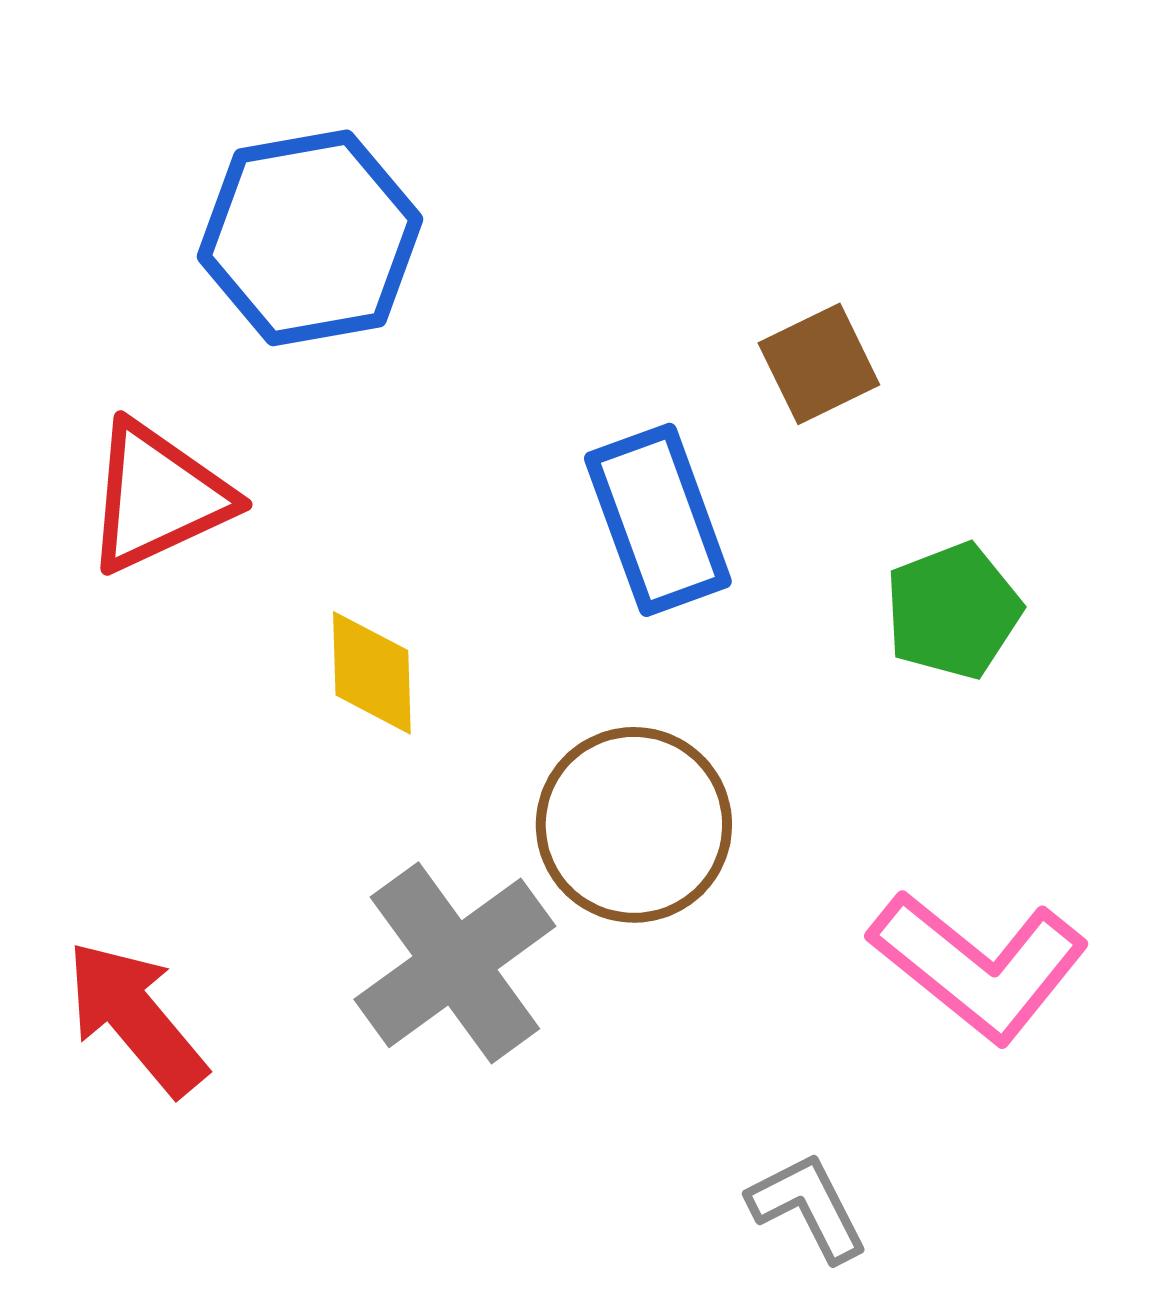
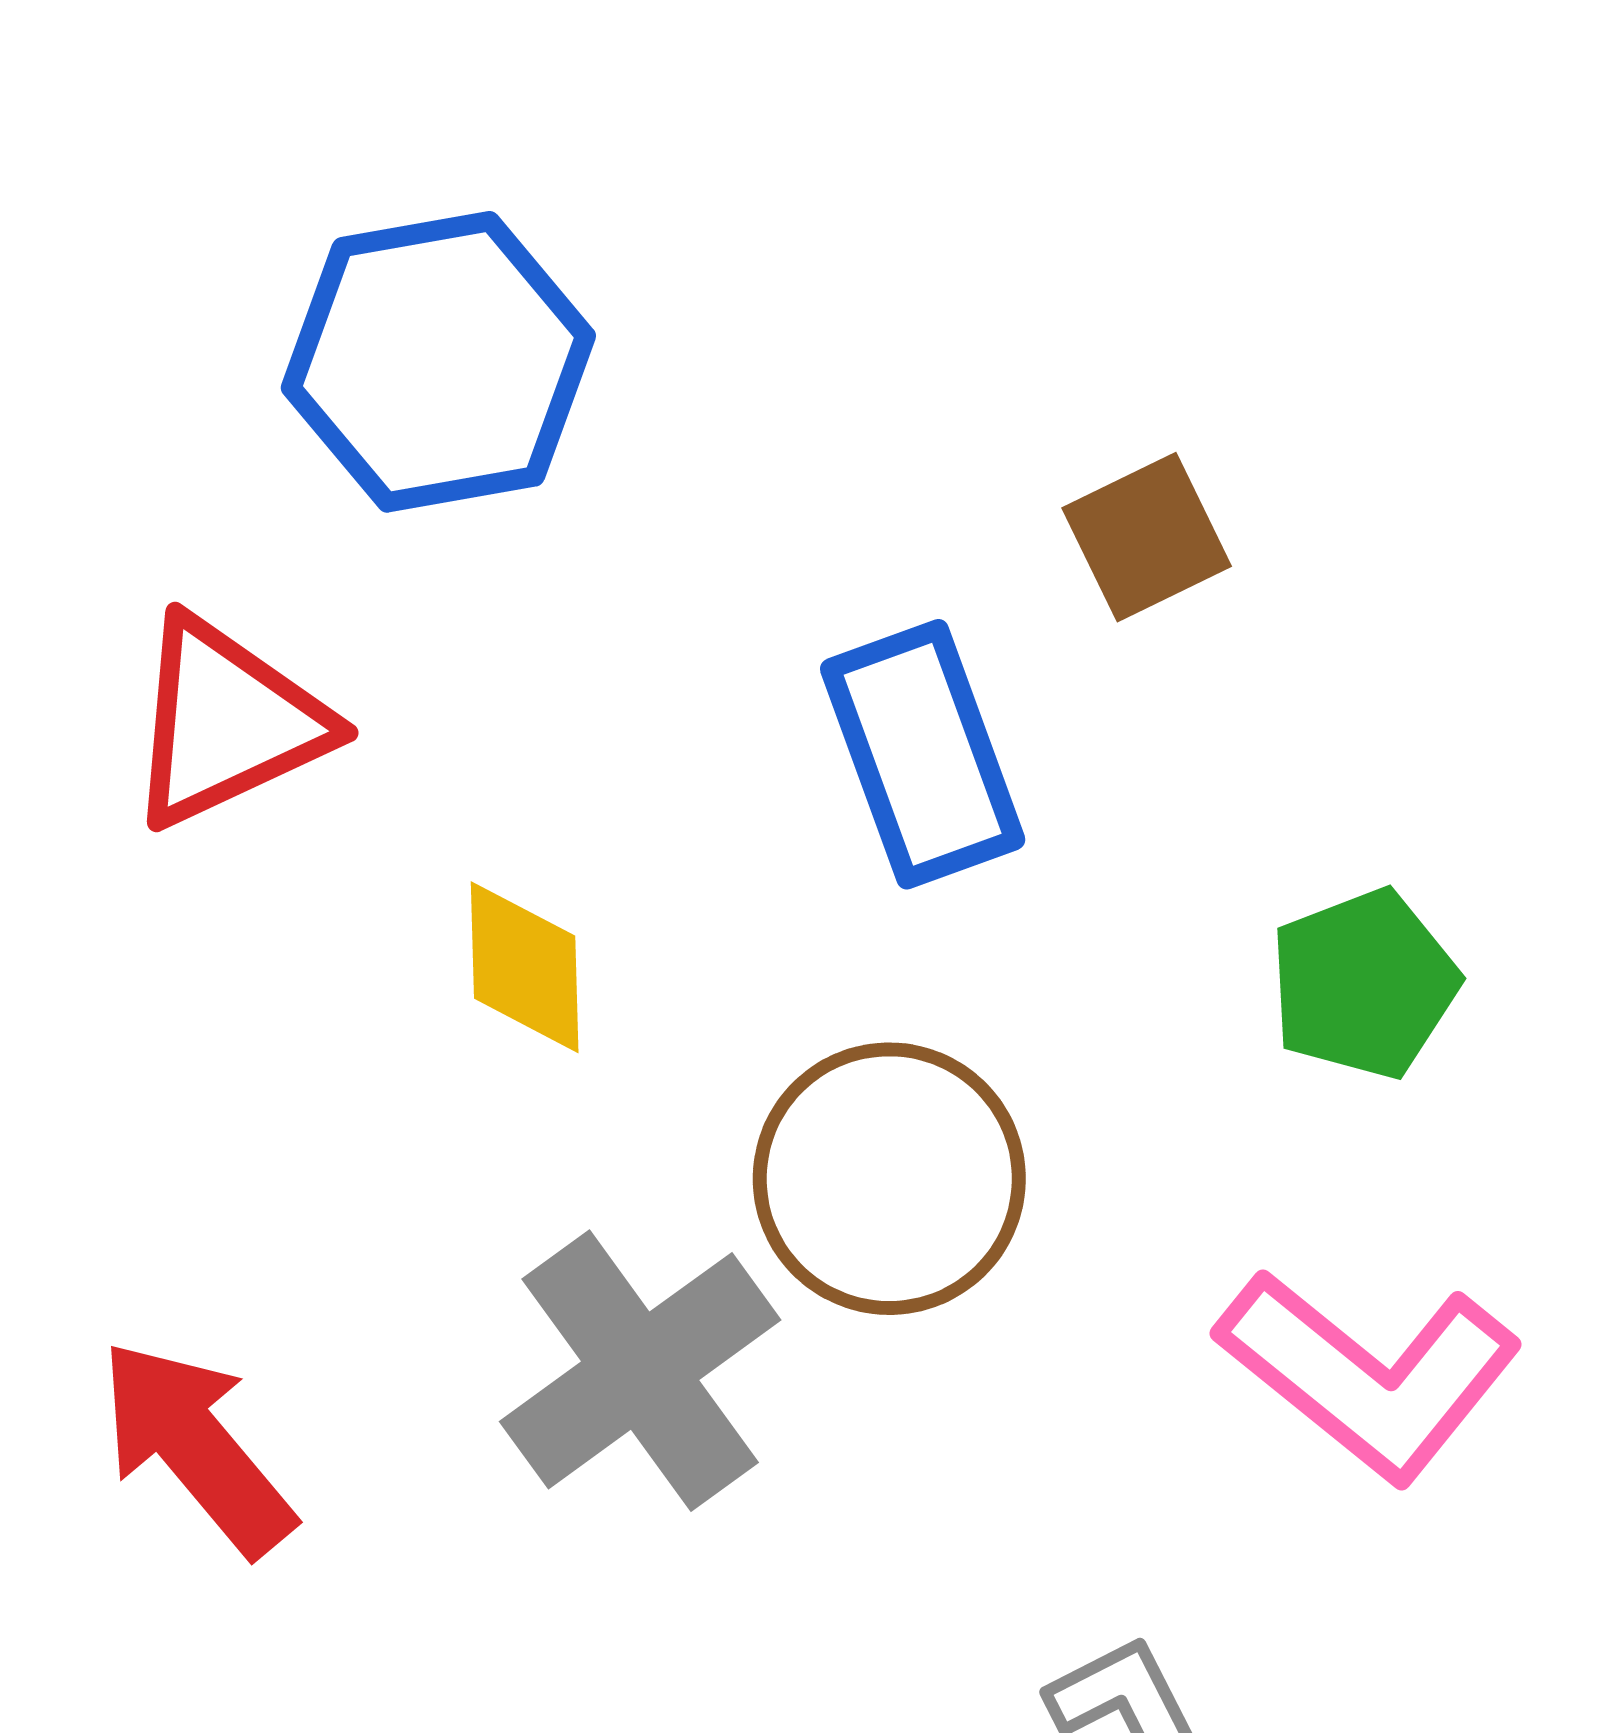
green pentagon: (953, 611) -> (1364, 984), moved

